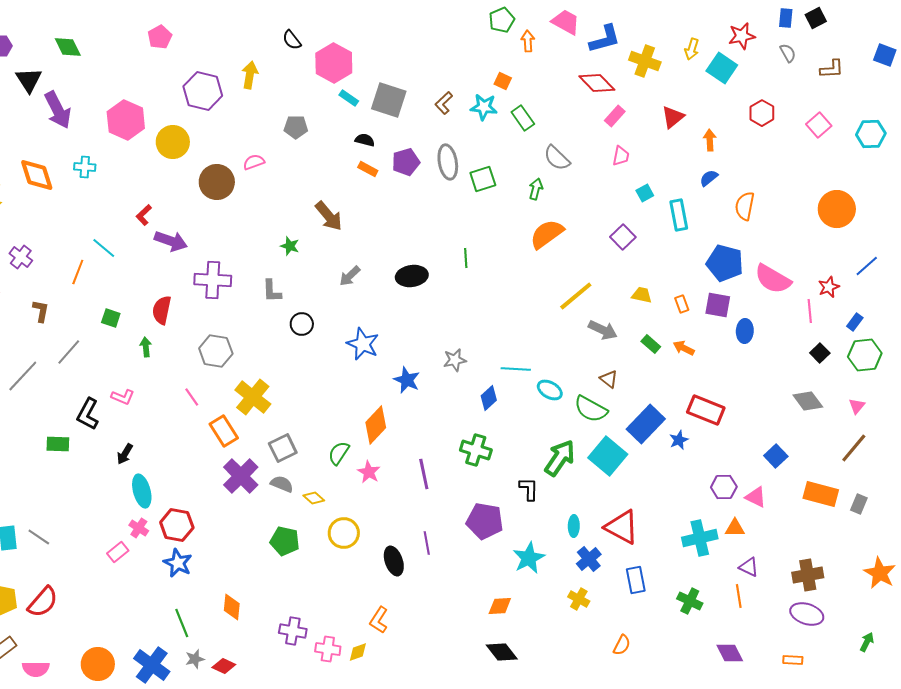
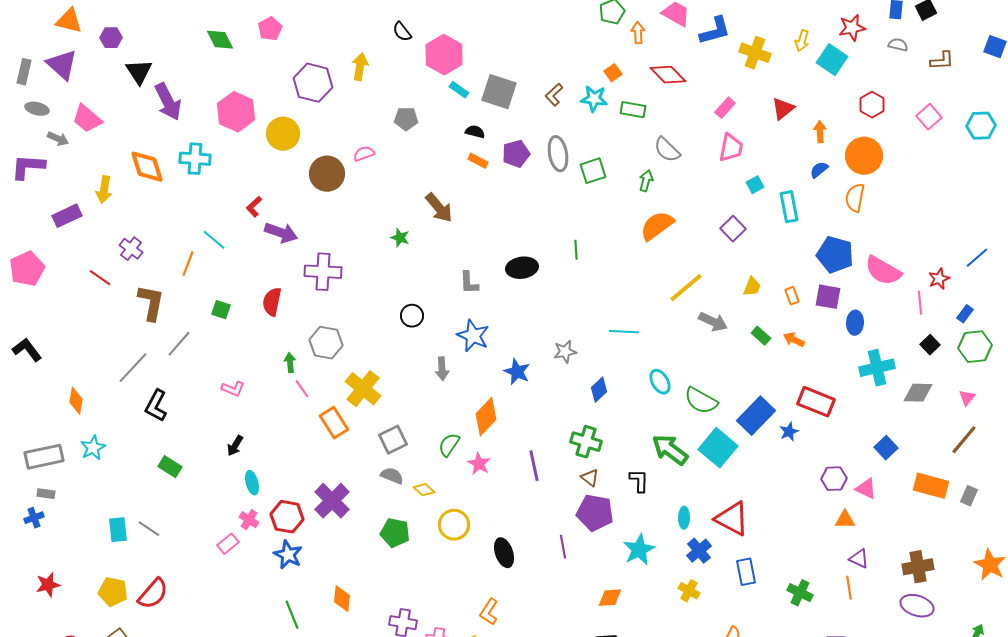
green diamond: (68, 47) -> (220, 40), moved
gray semicircle: (788, 53) -> (898, 45), turned -48
orange square: (503, 81) -> (613, 73), turned 30
red diamond: (597, 83) -> (668, 75), moved
green rectangle: (523, 118) -> (633, 110), turned -45
pink trapezoid: (621, 156) -> (731, 148), size x1.4
cyan cross: (85, 167) -> (195, 159), size x1.4
orange circle: (837, 209) -> (864, 156), moved
gray arrow: (350, 276) -> (442, 369), moved, turned -50
gray L-shape: (272, 291) -> (469, 283), moved
yellow trapezoid: (642, 295) -> (752, 287), turned 100
brown L-shape: (41, 311) -> (151, 303), size x1.6
green arrow: (146, 347) -> (290, 363), moved
cyan line: (516, 369) -> (624, 332), moved
brown triangle: (609, 379) -> (590, 478), moved
cyan ellipse: (550, 390) -> (660, 382), turned 30
gray diamond: (808, 401) -> (918, 393), turned -52
black L-shape: (88, 414) -> (156, 406), moved
green rectangle: (58, 444) -> (170, 467), moved, turned 30
green arrow: (560, 458) -> (670, 450), turned -87
purple cross: (241, 476) -> (332, 501), moved
cyan ellipse: (142, 491) -> (252, 483), size x0.7
cyan cross: (700, 538) -> (877, 368), moved
purple line: (427, 543) -> (563, 547), moved

